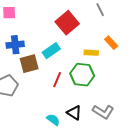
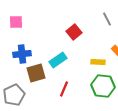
red square: (67, 23) -> (74, 32), size x0.7
green hexagon: (82, 75) -> (103, 86), moved

